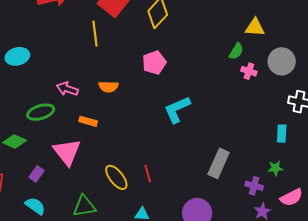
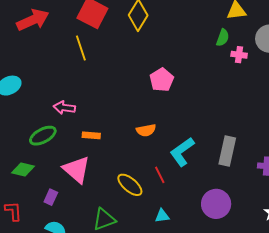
pink pentagon: (154, 63) -> (162, 80), moved
orange semicircle: (109, 87) -> (146, 130), moved
cyan L-shape: (177, 109) -> (182, 152), moved

